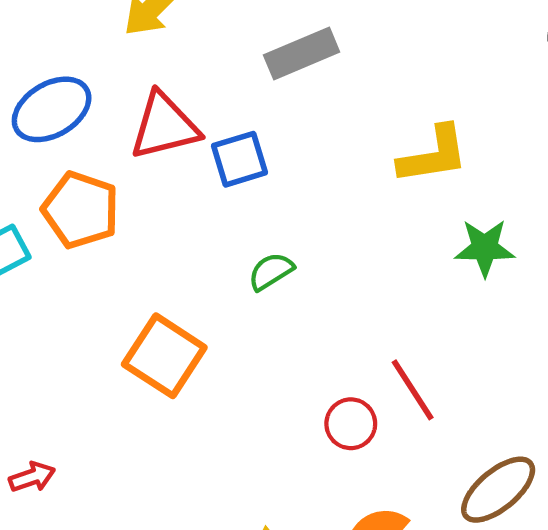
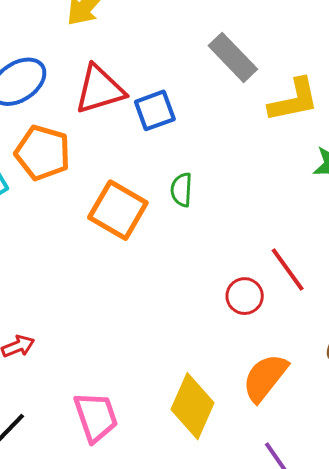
gray rectangle: (302, 54) -> (233, 57), moved, turned 72
green semicircle: (271, 271) -> (182, 190), turned -52
orange square: (164, 356) -> (118, 210), moved

